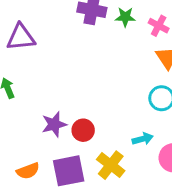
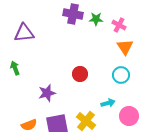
red circle: (83, 130) -> (80, 74), moved

